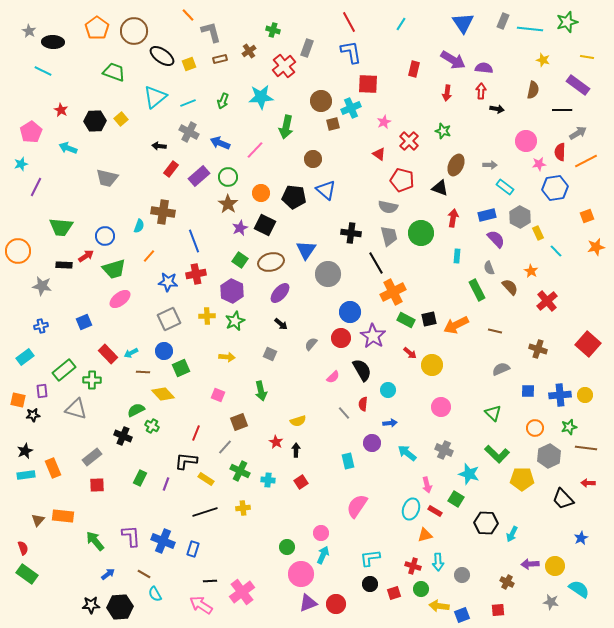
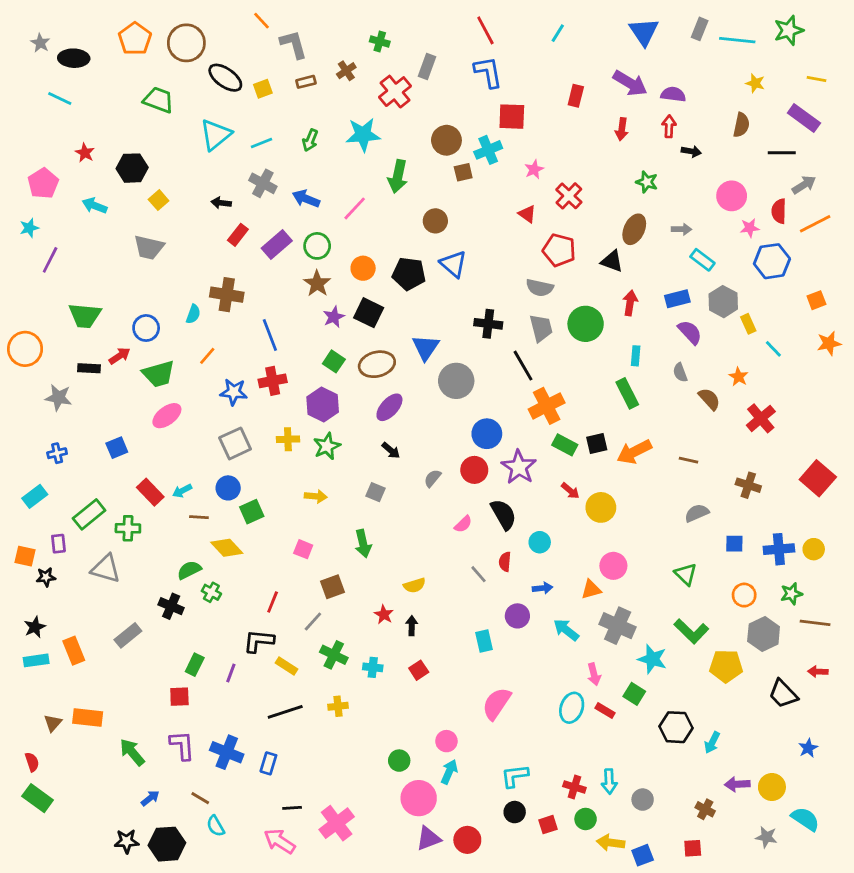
yellow square: (121, 119) -> (159, 200), moved
green star: (443, 131) -> (647, 182), moved
green rectangle: (477, 290) -> (627, 393), moved
gray cross: (444, 450) -> (618, 626), size x1.4
red square: (97, 485) -> (179, 697), moved
orange triangle: (425, 535) -> (591, 589), moved

